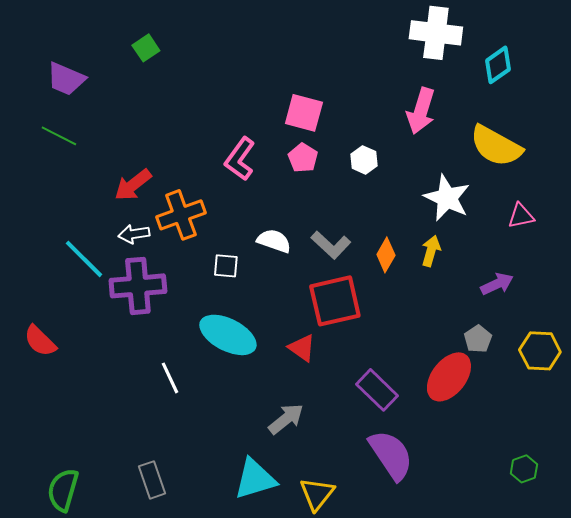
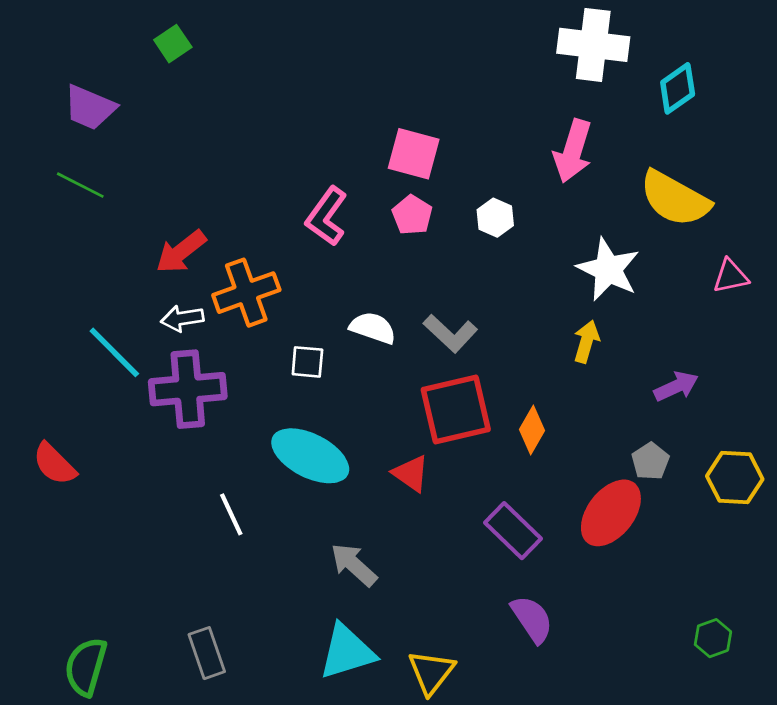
green square: (146, 48) -> (173, 44), moved
pink triangle: (521, 216) -> (731, 276), moved
orange diamond: (386, 255) -> (532, 430), moved
gray arrow: (286, 419) -> (354, 565), moved, turned -99
purple semicircle: (391, 455) -> (532, 619), size x0.7

